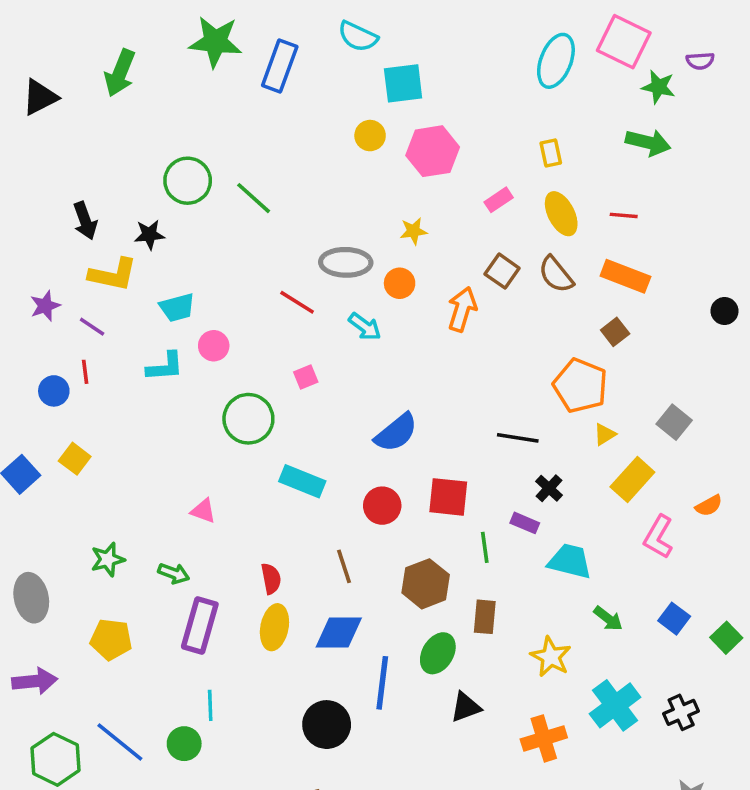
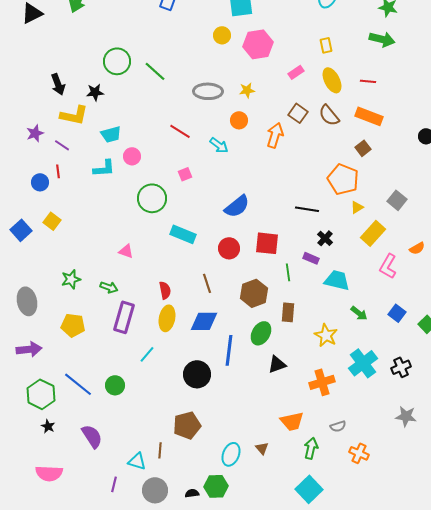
gray ellipse: (346, 262) -> (208, 91), moved
cyan line: (210, 705) -> (147, 354), moved, turned 42

